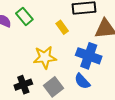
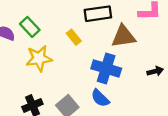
yellow star: (45, 57) -> (39, 58), moved

